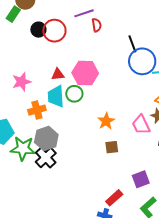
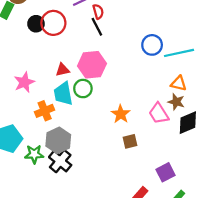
black line: (132, 44) -> (97, 27), moved
blue circle: (142, 61) -> (152, 45), size x0.7
green star: (23, 148) -> (34, 154), size x0.7

